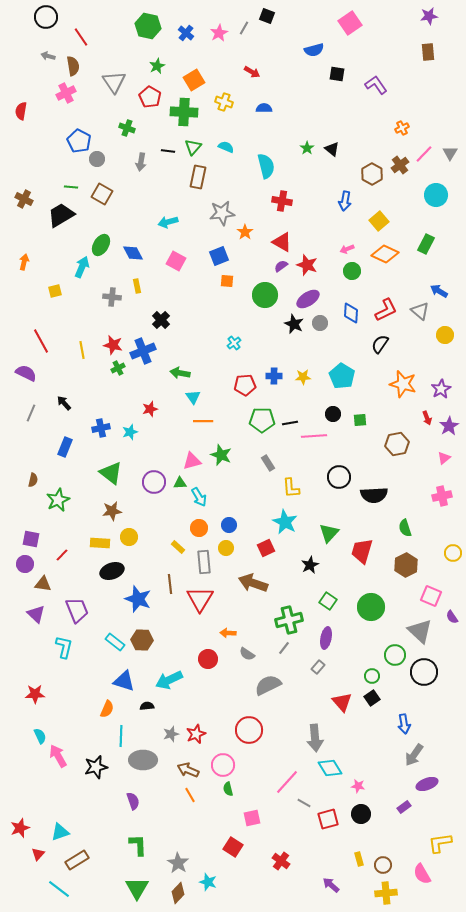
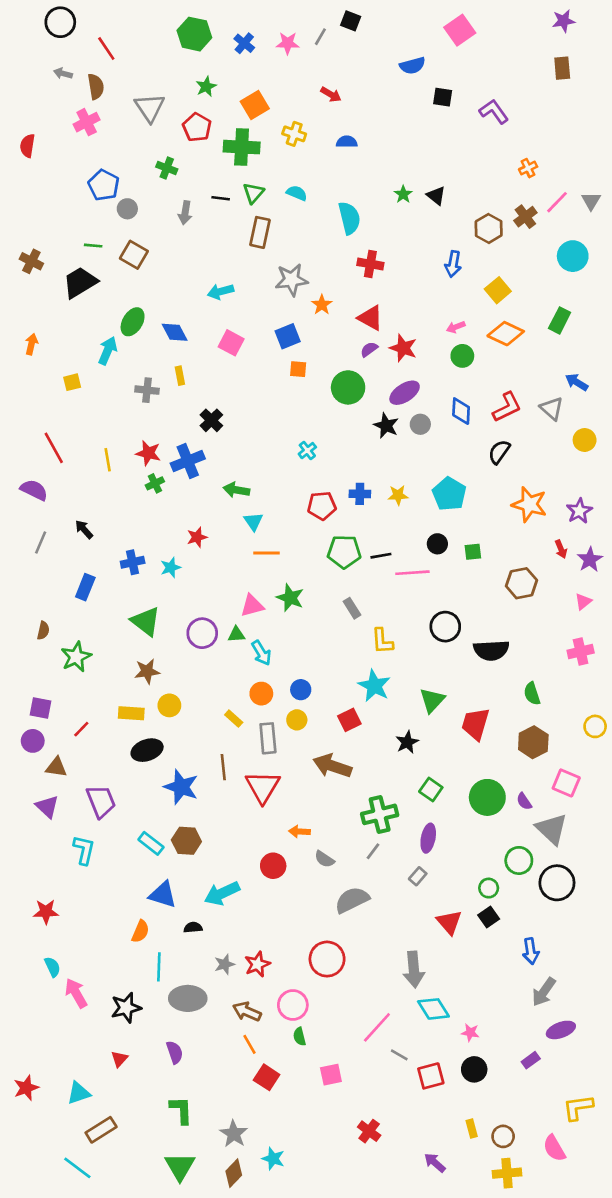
pink star: (219, 33) -> (288, 43), turned 30
purple semicircle: (452, 617) -> (524, 801), moved
red square: (233, 847) -> (267, 1077), moved
red triangle: (38, 854) -> (119, 1059), moved

